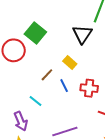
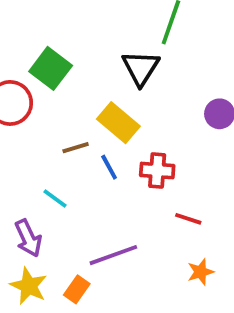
yellow rectangle: (70, 62) -> (118, 123), size x1.5
brown line: (47, 75) -> (76, 148), turned 32

